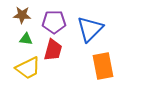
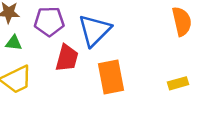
red trapezoid: (53, 50) -> (67, 58), moved

